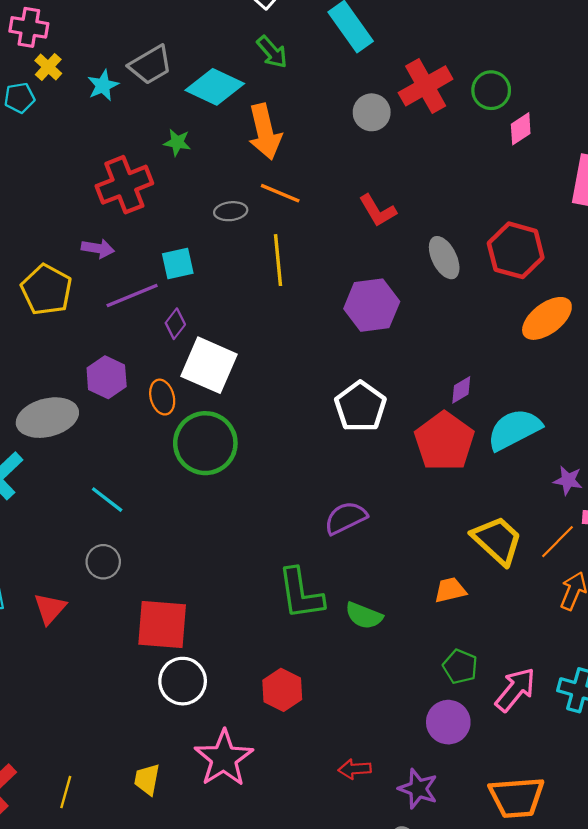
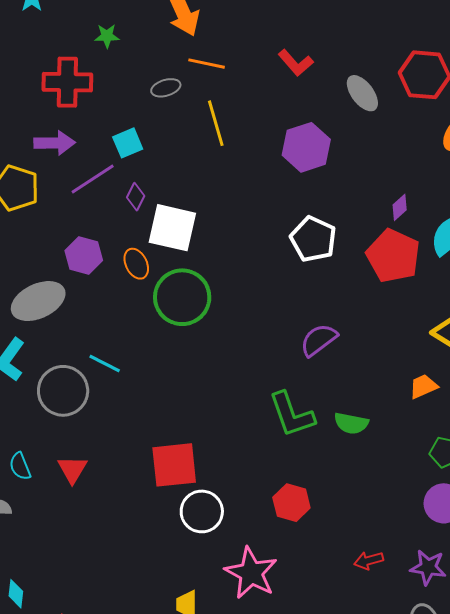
red cross: (124, 185) -> (67, 82), turned 33
purple arrow: (98, 248) -> (55, 143), size x1.4
gray circle: (103, 562) -> (63, 391), moved, size x1.6

